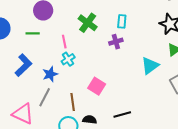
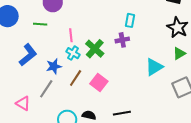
green cross: (88, 23) -> (95, 49), moved
cyan cross: (68, 59) -> (73, 53), turned -32
brown line: (73, 102) -> (76, 78), moved, turned 36
pink triangle: (23, 114) -> (23, 103), size x0.7

